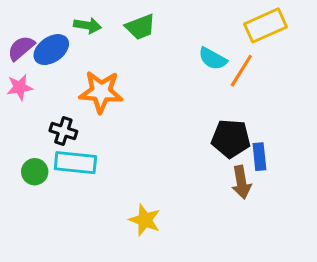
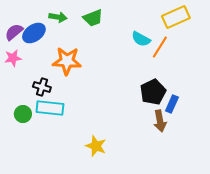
black pentagon: (231, 139) -> (153, 92), turned -30
blue rectangle: (259, 157) -> (172, 104), turned 30

